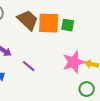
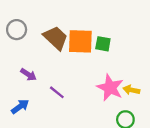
pink star: (74, 62) -> (110, 88), turned -30

